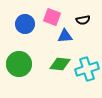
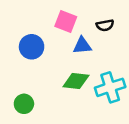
blue circle: (25, 24) -> (32, 47), moved
green circle: (19, 64) -> (24, 104), moved, size x0.6

